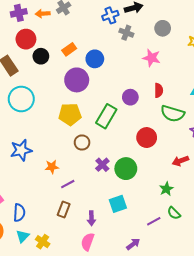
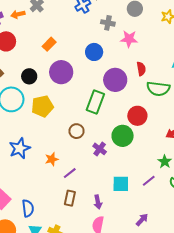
gray cross: (126, 33) -> (108, 23), moved
black circle: (41, 56) -> (29, 76), moved
blue circle: (95, 59) -> (94, 52), moved
purple circle: (130, 97) -> (115, 80), size x1.5
yellow pentagon: (70, 114) -> (42, 106), moved
green circle: (126, 169) -> (123, 136), moved
cyan square: (118, 204) -> (121, 184), turned 30
purple line: (154, 221) -> (149, 181), moved

